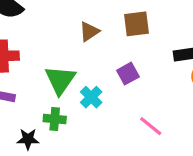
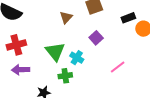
green cross: (55, 119) -> (65, 76), moved
pink line: (151, 126) -> (118, 67), turned -63

